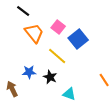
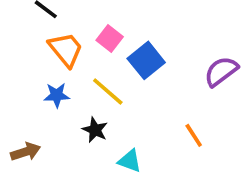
blue star: (29, 72) -> (57, 95), moved
brown arrow: (12, 89) -> (26, 152), turned 98

